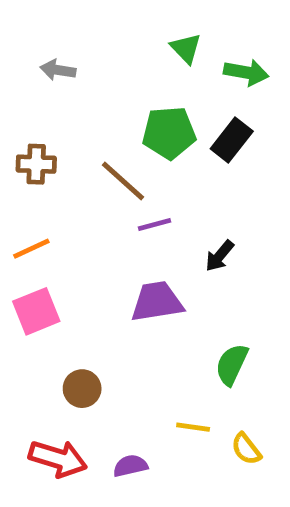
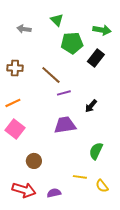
green triangle: (186, 48) -> (57, 20), moved
green pentagon: (169, 133) -> (72, 43), moved
pink square: (36, 311) -> (15, 129), turned -30

